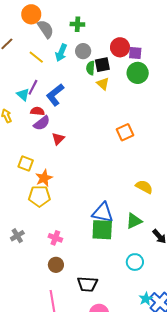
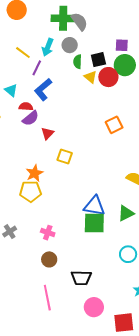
green cross: (77, 24) -> (63, 18), size x1.6
gray semicircle: (46, 29) -> (79, 22), moved
red circle: (120, 47) -> (108, 77), moved
black square: (102, 65) -> (98, 60), moved
purple line: (33, 87) -> (37, 68), moved
yellow square: (26, 163) -> (65, 156), moved

